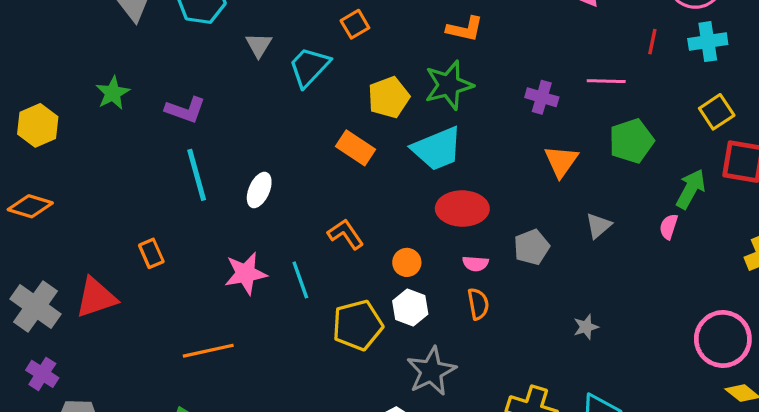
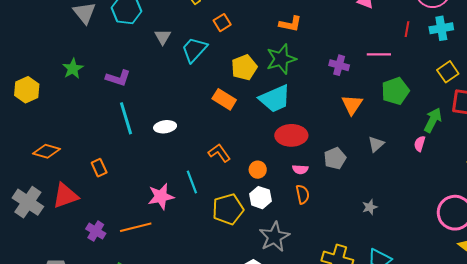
white ellipse: (259, 190) -> (165, 127), turned 60
orange diamond: (30, 206) -> (46, 151), moved
pink star: (246, 273) -> (161, 196), moved
purple cross: (42, 374) -> (96, 231), moved

